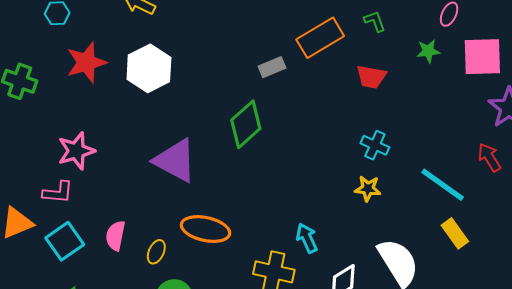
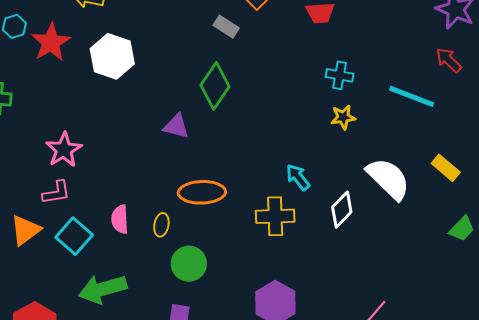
red star: (86, 62) -> (51, 42), moved
gray rectangle: (272, 67) -> (226, 27), turned 70
purple triangle: (175, 161) -> (176, 126), moved, size x0.6
yellow rectangle: (455, 233) -> (446, 168), moved

